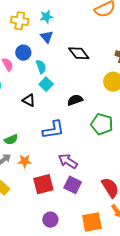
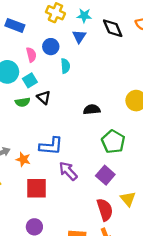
black diamond: (79, 53) -> (113, 28), moved
cyan square: (46, 84) -> (30, 80), moved
blue L-shape: (53, 130) -> (51, 146), moved
green semicircle: (11, 140) -> (23, 102), moved
purple square: (73, 185) -> (105, 175), moved

